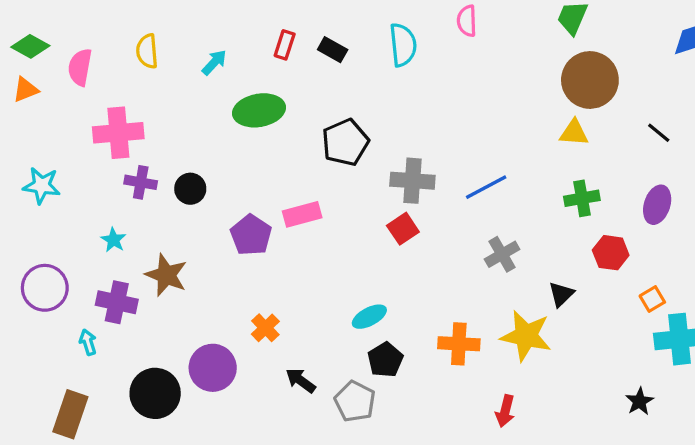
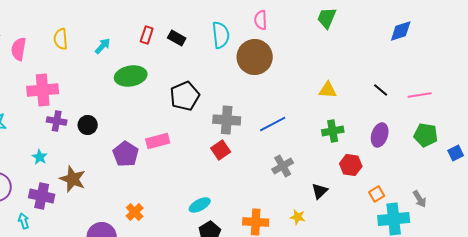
brown circle: (590, 80) -> (255, 57), moved
yellow star: (526, 336) -> (298, 217), size x0.5

